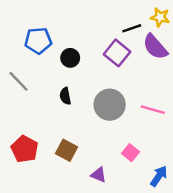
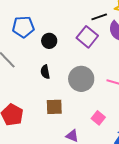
brown square: (66, 150) -> (54, 107), moved, turned -30

